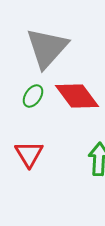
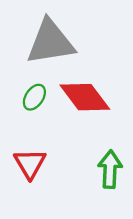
gray triangle: (47, 48) -> (50, 42), turned 39

